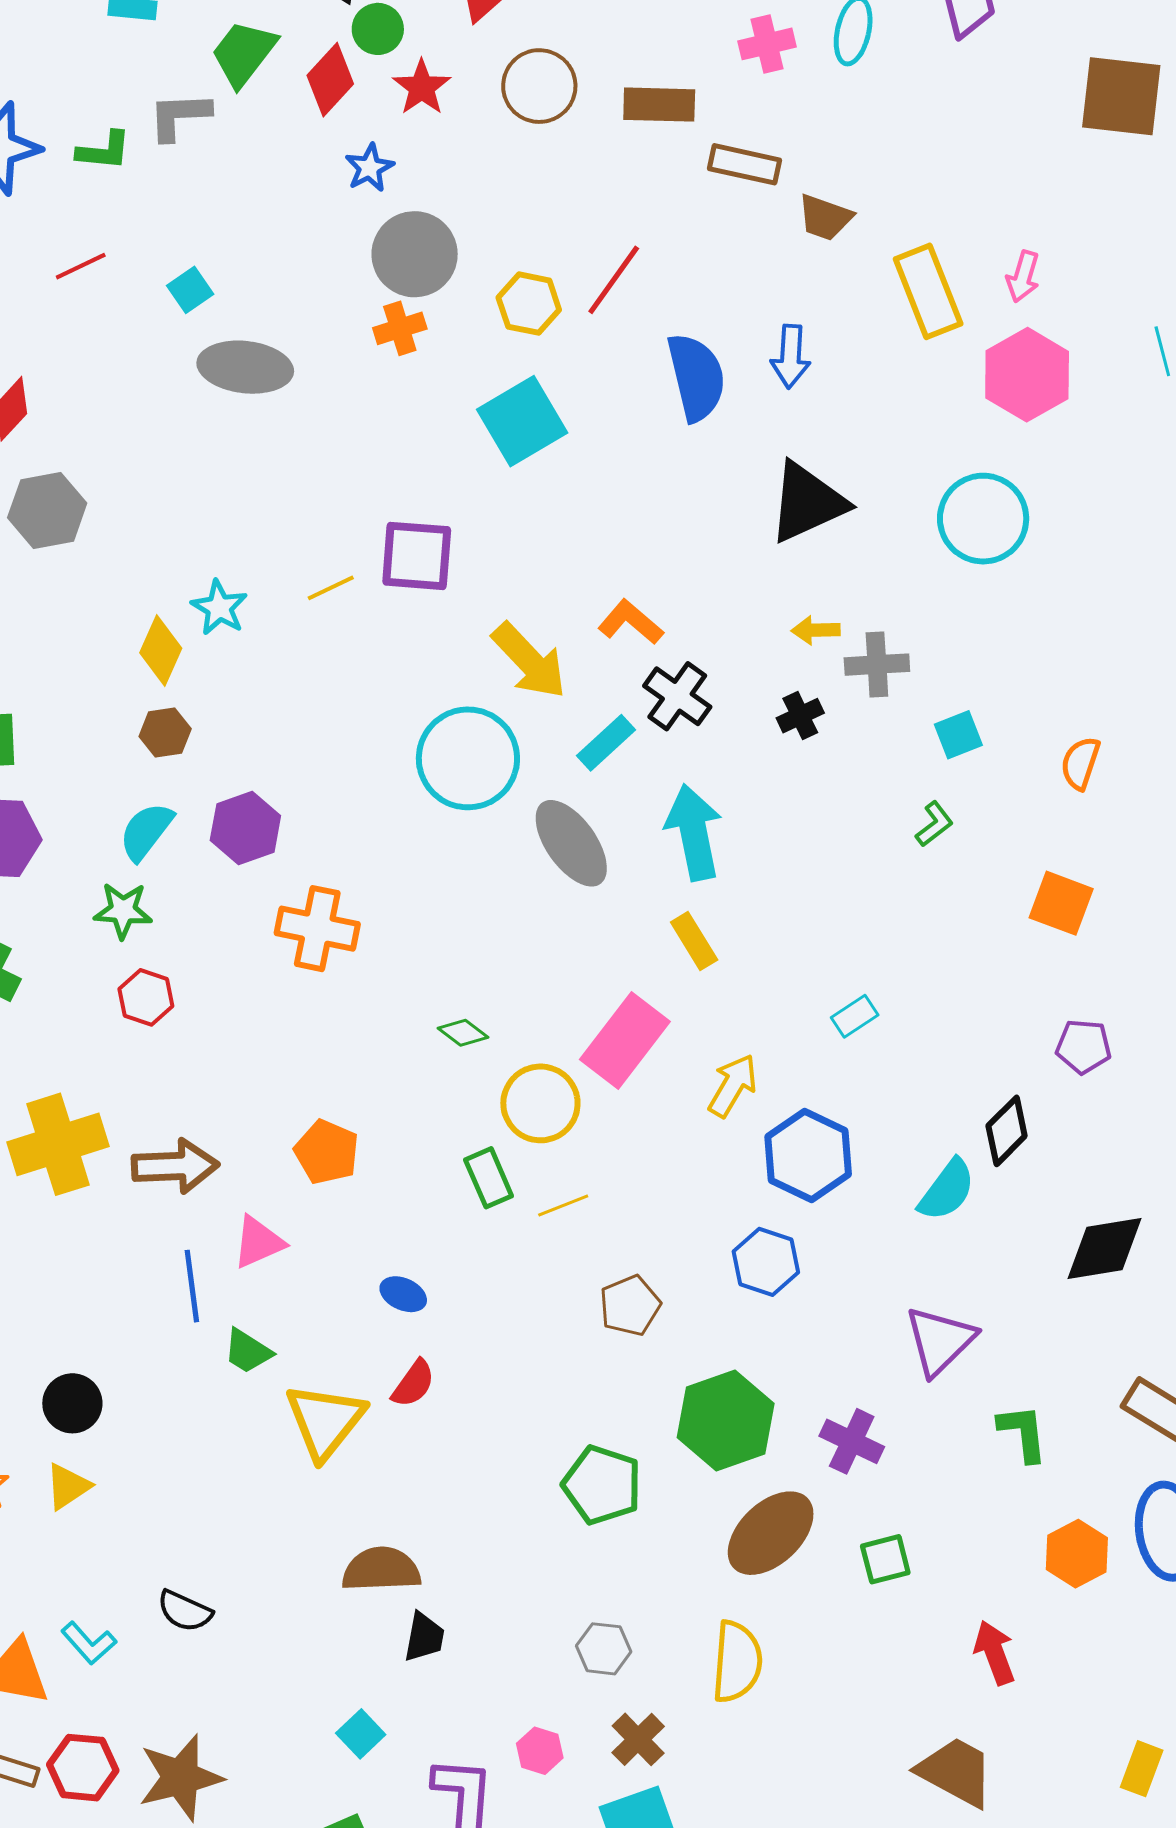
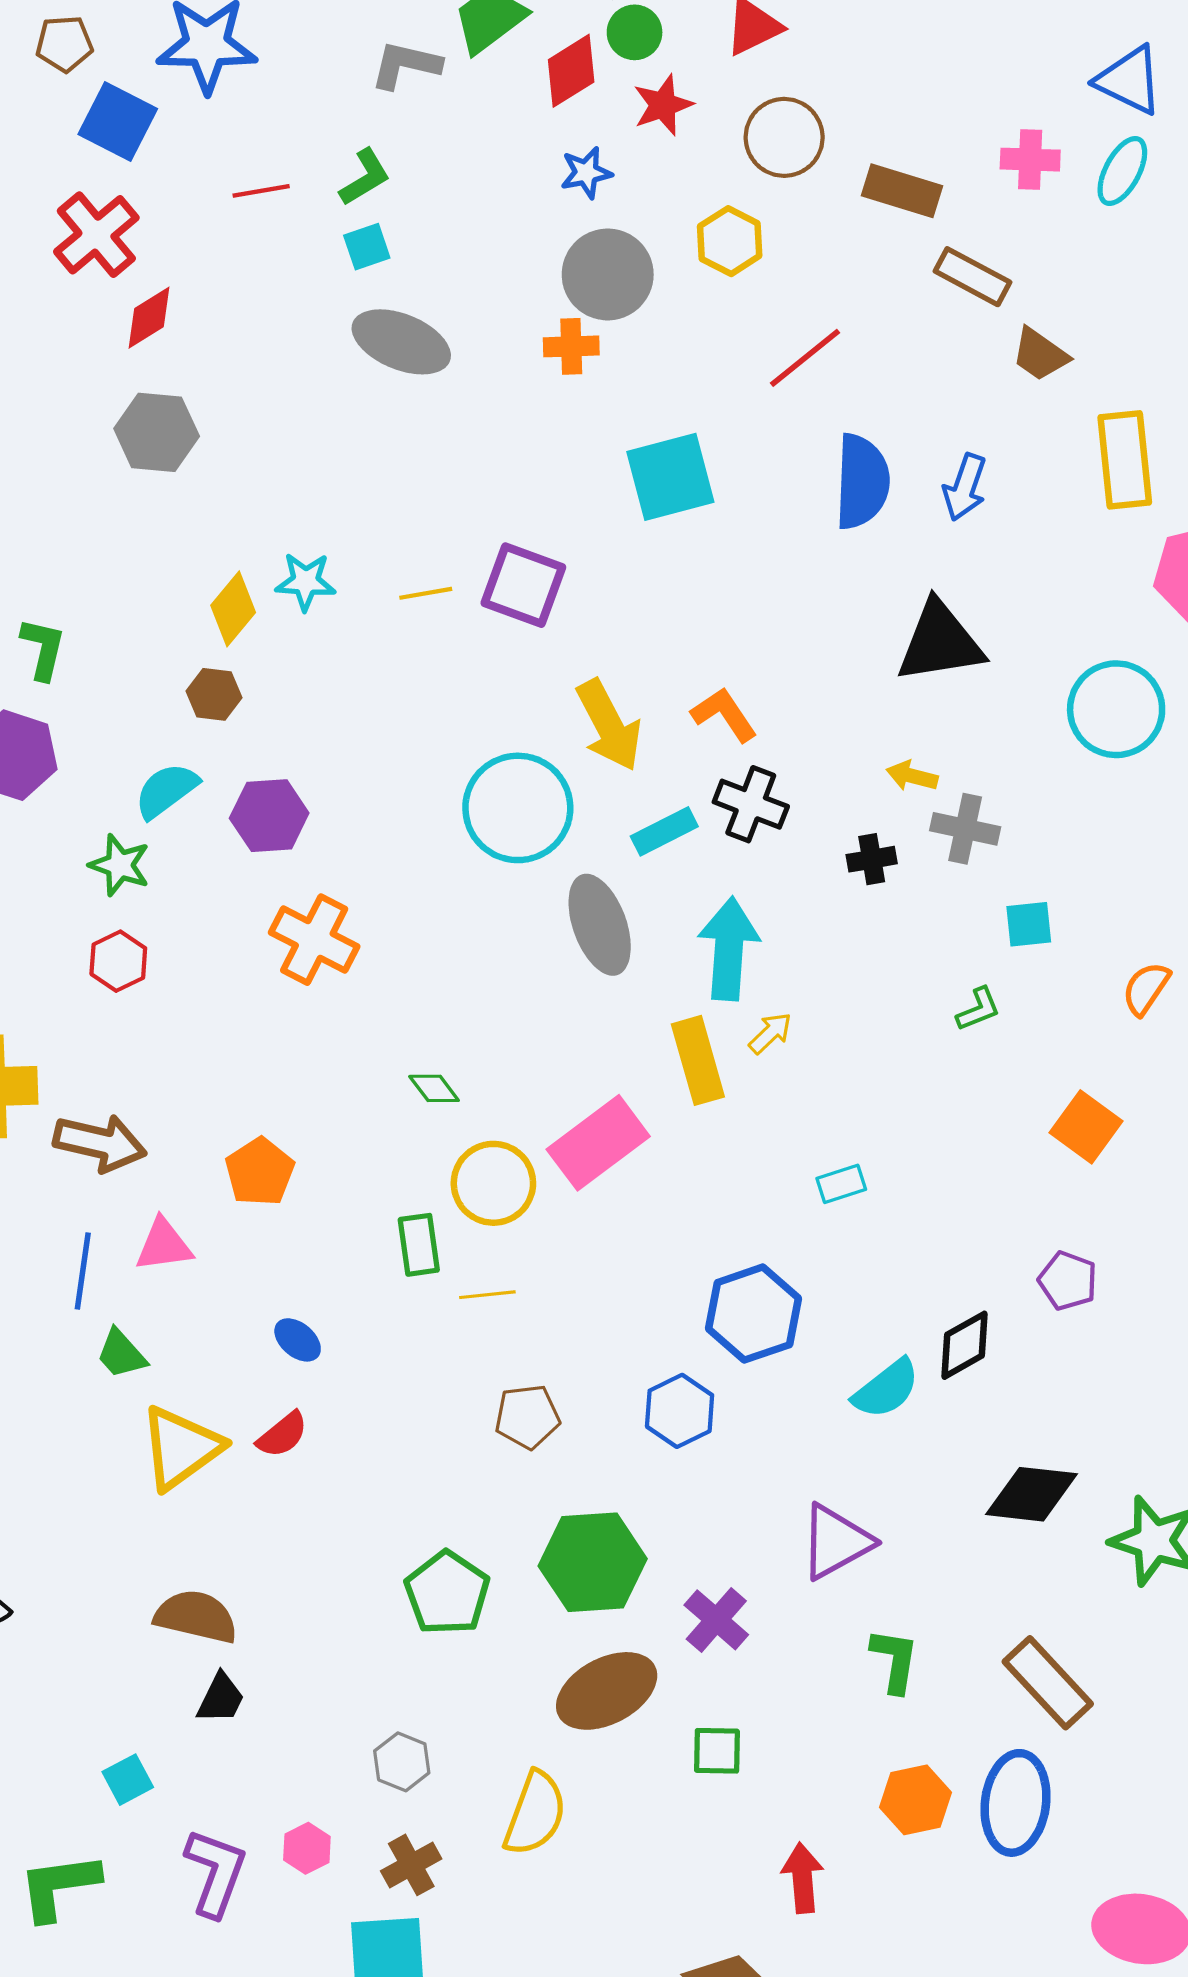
green L-shape: (104, 151) -> (365, 177), moved, turned -52
yellow hexagon: (529, 304) -> (730, 241), moved
cyan star: (219, 608) -> (306, 582), turned 30
black cross: (677, 696) -> (751, 804), turned -30
yellow rectangle: (694, 941) -> (698, 1060), size x1.4
yellow arrow: (733, 1086) -> (770, 1033), moved, size x0.7

